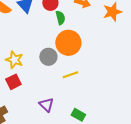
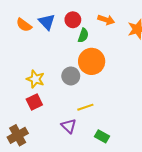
green semicircle: (60, 18) -> (83, 35), turned 32
yellow line: (70, 75) -> (85, 107), moved

